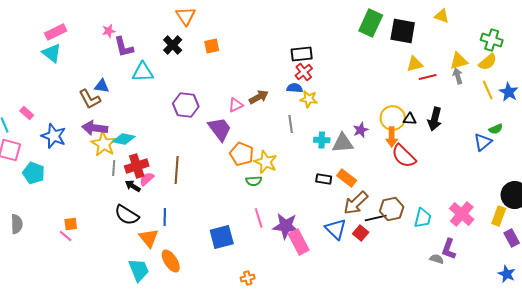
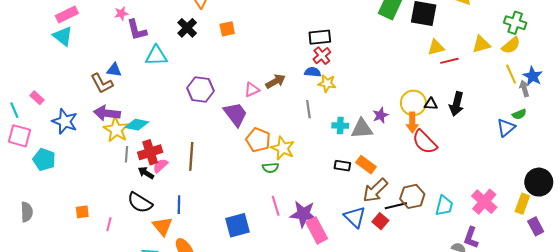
gray arrow: (458, 76) -> (524, 89), moved
pink line: (66, 236) -> (109, 224), moved, turned 64

